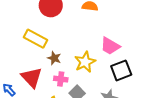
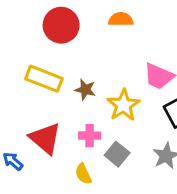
brown star: (54, 58) -> (85, 90), moved

